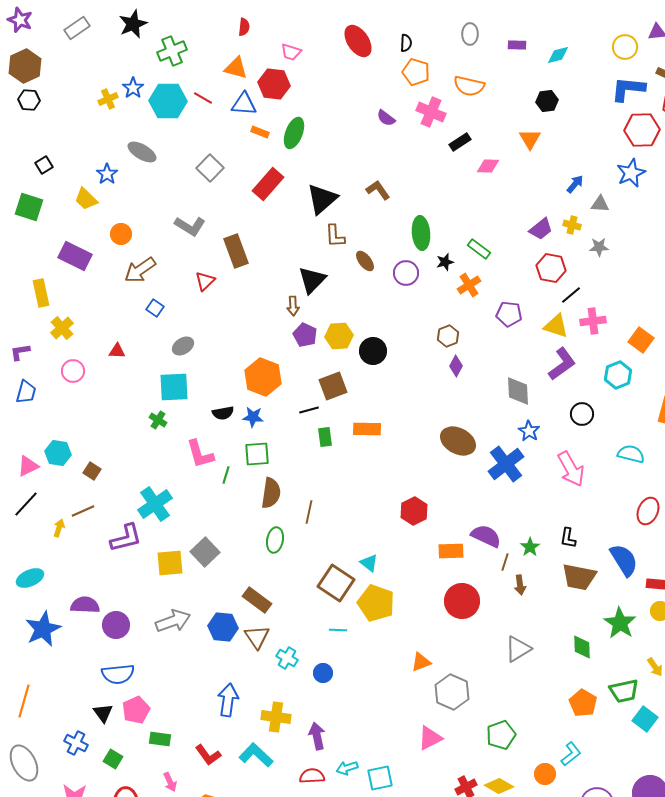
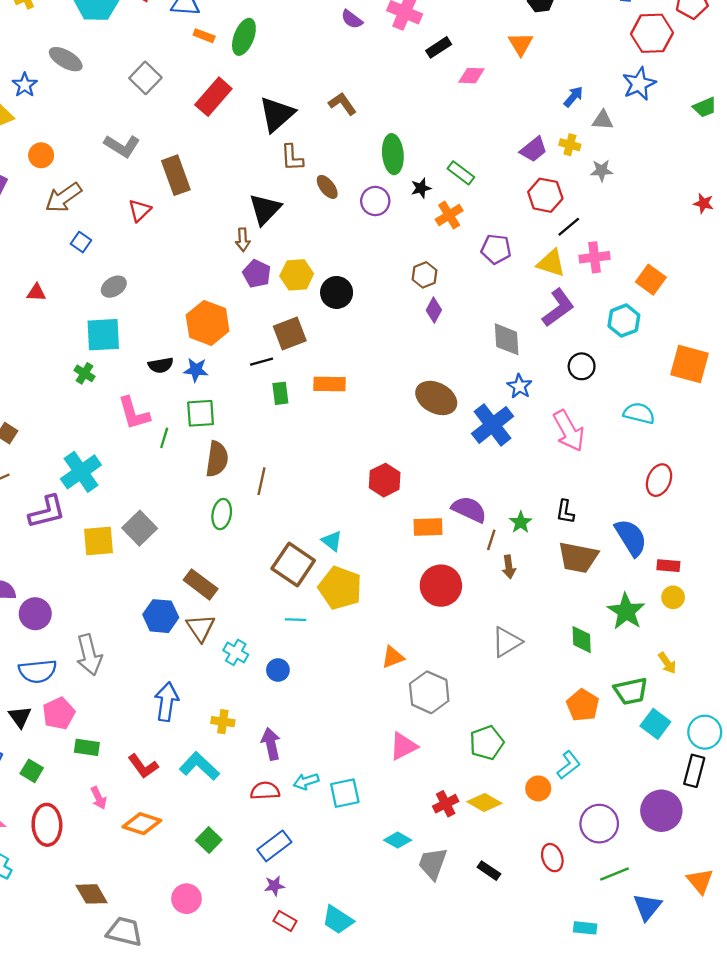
gray arrow: (173, 621) -> (89, 655), moved, turned 96
yellow cross: (276, 717) -> (223, 722), size x0.7

